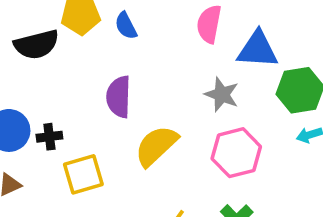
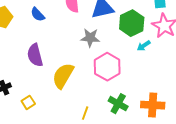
blue semicircle: (126, 26) -> (38, 14), moved
yellow square: (83, 174) -> (28, 102), size x0.6

